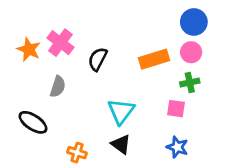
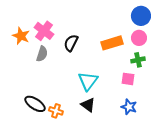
gray semicircle: (58, 87) -> (42, 54), moved
black ellipse: (33, 122) -> (35, 104), moved

